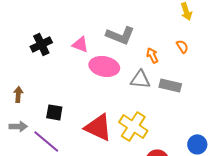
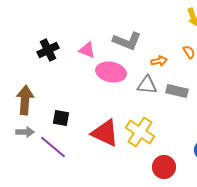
orange arrow: (152, 55) -> (159, 61), turned 105
brown arrow: (18, 94) -> (25, 100), size x1.8

